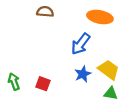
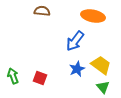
green triangle: (111, 93) -> (103, 87), turned 40

